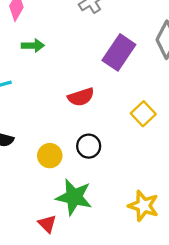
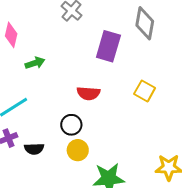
red semicircle: (81, 97) -> (88, 93), turned 40
black circle: (89, 146) -> (71, 125), moved

